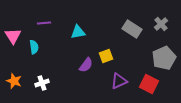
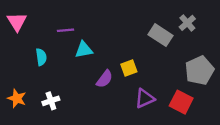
purple line: (44, 23) -> (66, 30), moved
gray cross: (161, 24) -> (187, 23), moved
cyan triangle: (78, 32) -> (84, 50), moved
pink triangle: (13, 36) -> (17, 22), moved

